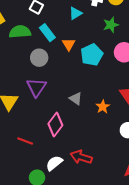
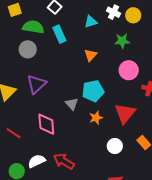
orange triangle: (69, 44) -> (91, 55), moved
cyan pentagon: (92, 55) -> (93, 91), moved
gray circle: (39, 58) -> (28, 49), moved
pink diamond: (55, 124) -> (46, 124), turned -55

